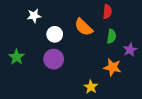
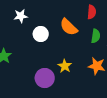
purple circle: (54, 59) -> (45, 78), moved
yellow star: (91, 87) -> (65, 66), moved

